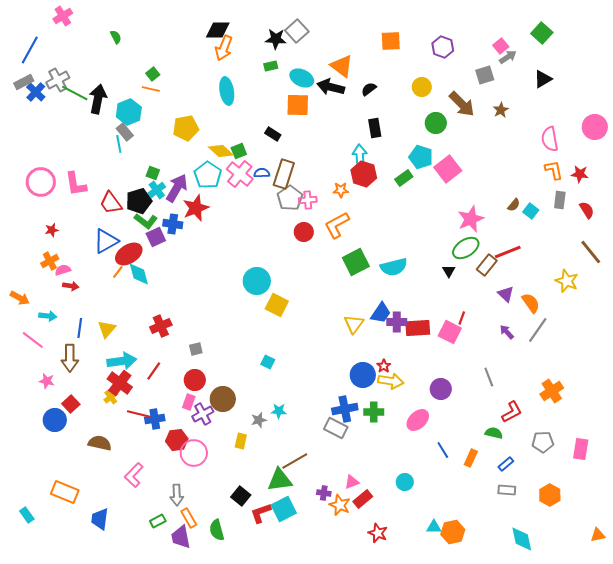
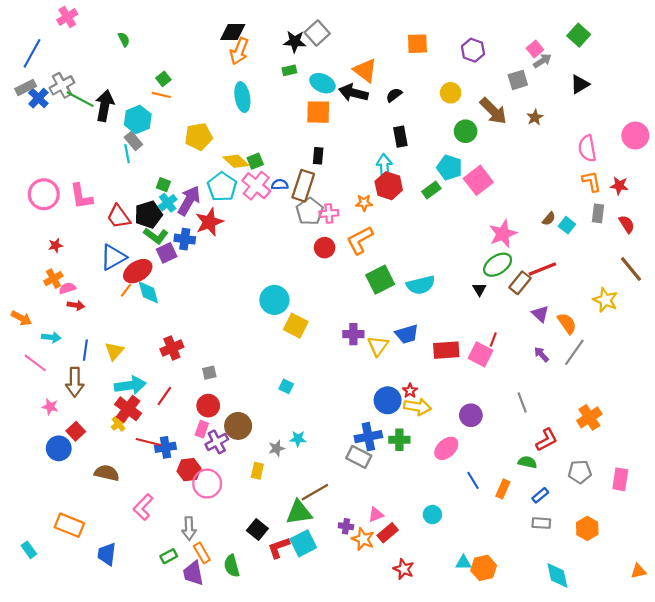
black rectangle: (273, 134) -> (318, 156), moved, turned 63
blue trapezoid: (381, 313) -> (407, 334), turned 40
purple cross: (397, 322) -> (353, 334), moved

